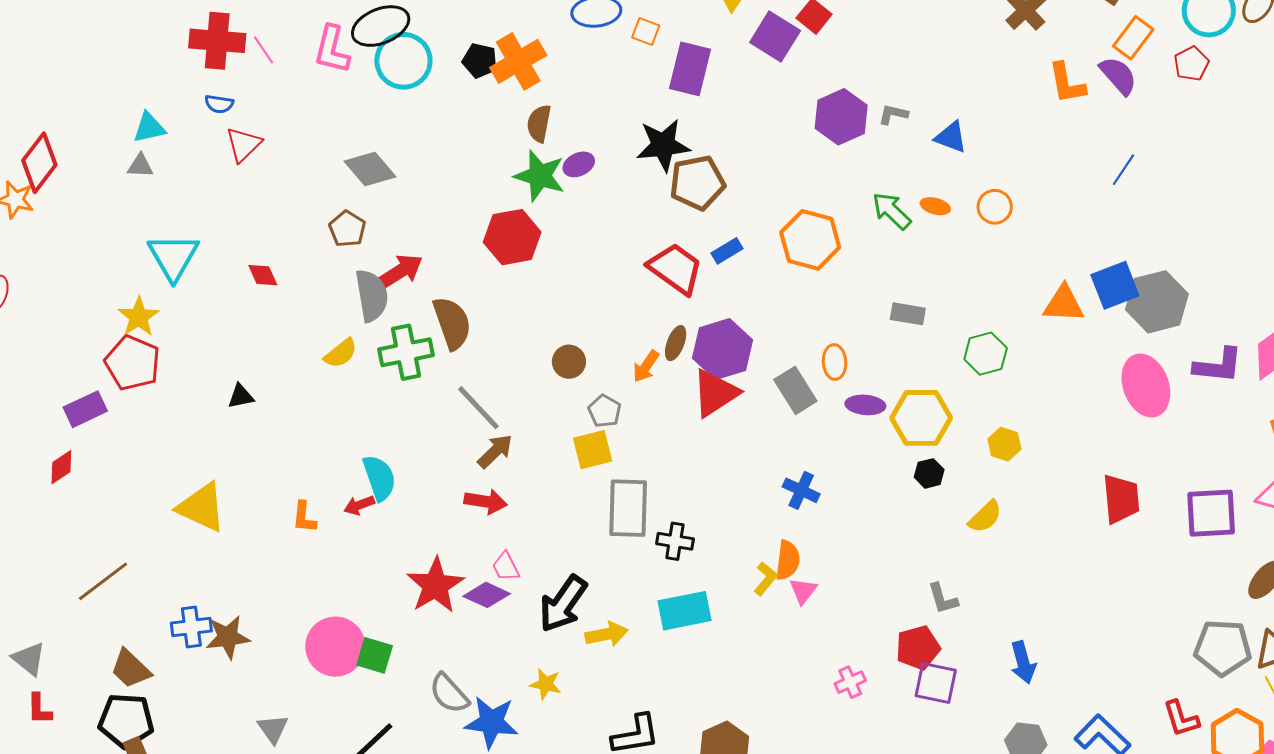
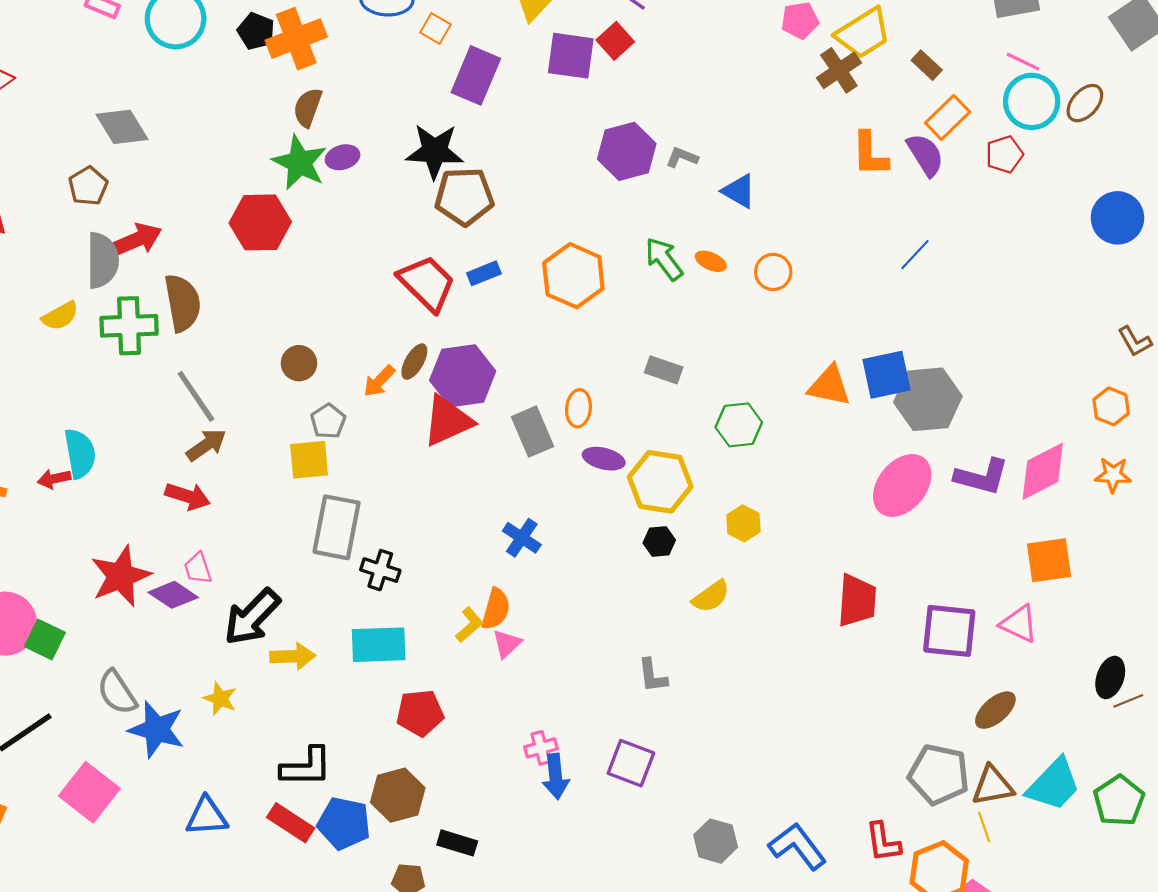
purple square: (775, 37) -> (571, 56), turned -33
pink ellipse: (1146, 385) -> (902, 486), turned 50
red pentagon: (918, 648) -> (420, 713), moved
blue arrow: (1023, 662) -> (556, 776), moved

